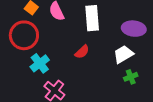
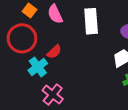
red semicircle: (82, 52) -> (54, 52), moved

